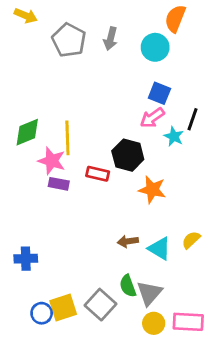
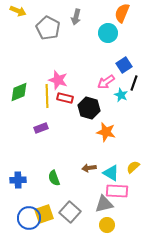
gray arrow: (111, 39) -> (76, 17), moved
blue square: (159, 93) -> (124, 65), moved, turned 35
pink star: (52, 161) -> (58, 80), moved
red rectangle: (98, 174) -> (65, 98), moved
purple rectangle: (59, 184) -> (41, 128), turned -32
green semicircle: (128, 286) -> (54, 178), moved
gray triangle: (149, 293) -> (104, 204), turned 36
blue circle: (42, 313) -> (29, 218), size x1.5
pink rectangle: (188, 322) -> (117, 191), moved

